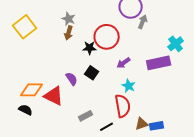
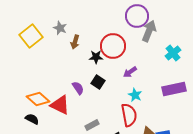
gray star: (69, 19) -> (60, 28), moved
gray arrow: (143, 22) -> (149, 31), size x1.5
cyan cross: (176, 44) -> (173, 53), moved
purple rectangle: (159, 63) -> (174, 89), moved
orange diamond: (32, 90) -> (38, 99), turned 40

